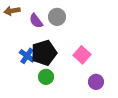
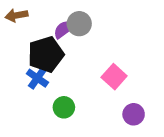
purple semicircle: (36, 21) -> (64, 29), moved, turned 91
black pentagon: (44, 53) -> (46, 54), moved

